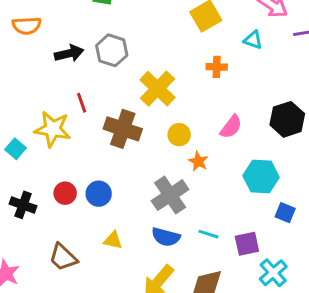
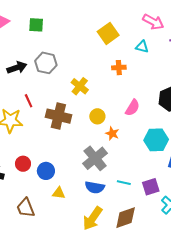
yellow cross: (158, 89) -> (80, 86), size x0.7
blue circle: (99, 194) -> (46, 171), moved
brown trapezoid: (63, 257) -> (26, 208), turned 30

